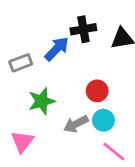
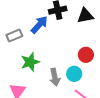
red circle: (97, 91) -> (86, 55), moved
gray arrow: (76, 124) -> (55, 77), turned -72

